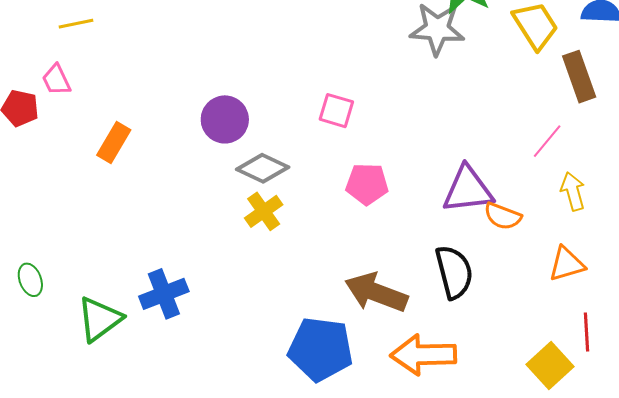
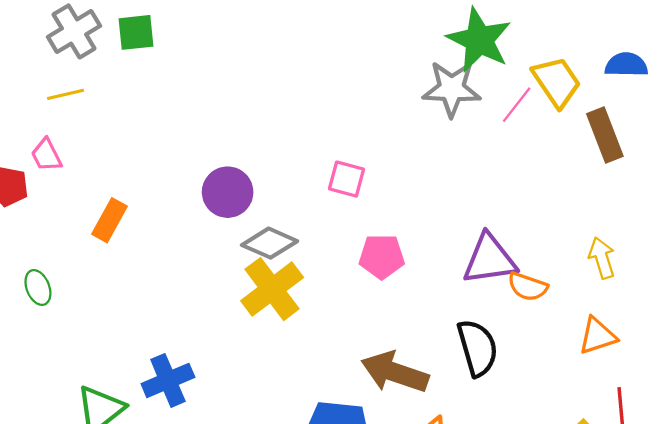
pink line: (547, 141) -> (517, 105), moved
yellow cross: (264, 211) -> (272, 289), size x1.5
green ellipse: (30, 280) -> (38, 288), moved

